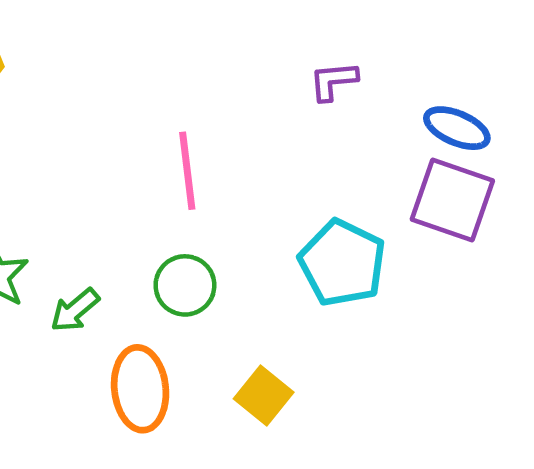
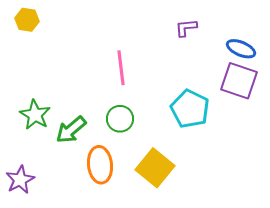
green arrow: (75, 310) -> (71, 130), size x1.4
yellow square: (264, 396) -> (155, 168), size x1.5

